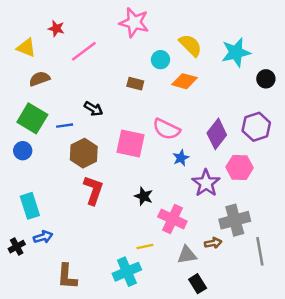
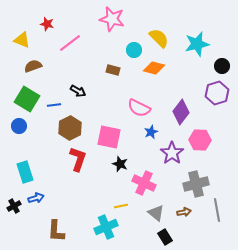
purple hexagon: (256, 127) -> (217, 93), moved
pink square: (131, 144) -> (109, 137), moved
brown arrow: (213, 243) -> (184, 212), moved
gray triangle: (187, 255) -> (156, 213), turned 48

